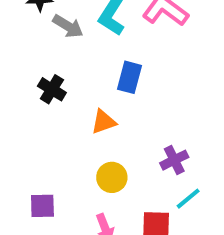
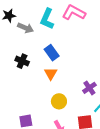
blue rectangle: (129, 77) -> (52, 53), moved, turned -42
orange triangle: (104, 122) -> (51, 74), turned -32

